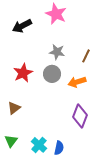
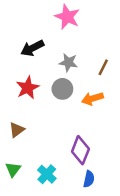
black arrow: (22, 26) -> (32, 48), moved
purple diamond: (80, 116) -> (80, 150), moved
blue semicircle: (59, 148) -> (89, 179), moved

